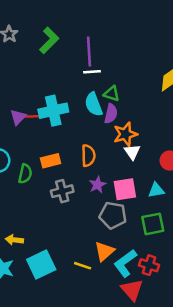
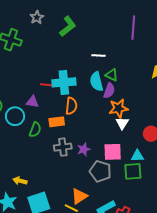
purple line: (89, 52) -> (133, 28), moved
purple triangle: (18, 117) -> (32, 102), moved, turned 48
orange semicircle: (88, 156) -> (71, 106), moved
purple star: (97, 185) -> (84, 149), moved
green square: (153, 224) -> (133, 171), moved
orange triangle: (104, 251) -> (79, 196), moved

